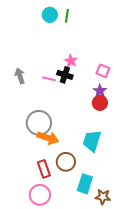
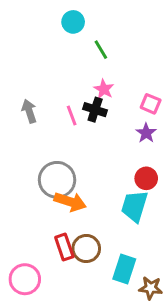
green line: (67, 16) -> (101, 50), moved, turned -40
pink line: (49, 79) -> (72, 115), turned 56
red circle: (100, 103) -> (146, 178), moved
brown circle: (66, 162) -> (86, 248), moved
pink circle: (40, 195) -> (25, 279), moved

